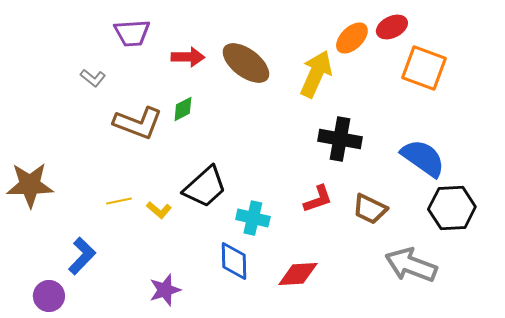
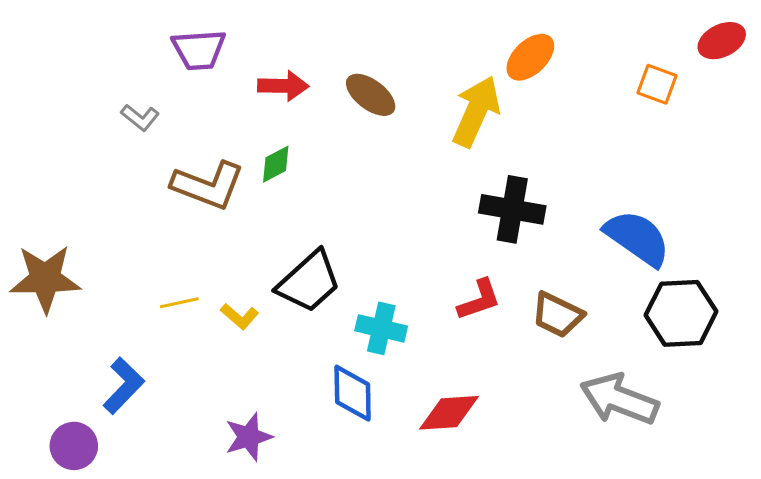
red ellipse: (392, 27) -> (722, 41), moved
brown ellipse: (246, 63) -> (371, 95), size x0.7
orange square: (424, 68) -> (657, 84), moved, size x0.6

